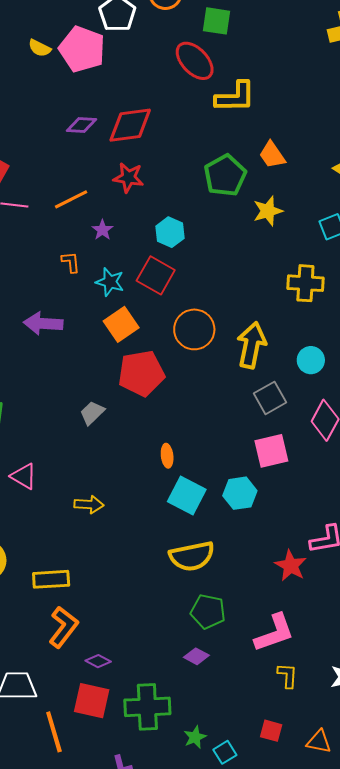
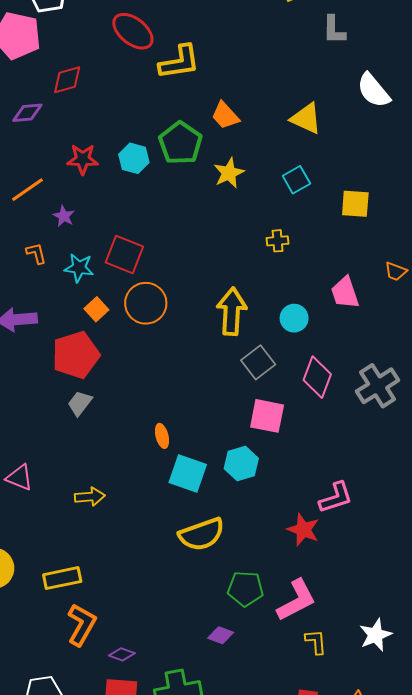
red diamond: (130, 125) -> (67, 80), moved, size x0.7
cyan hexagon: (170, 232) -> (134, 158), moved
yellow cross: (305, 283) -> (278, 241), size x0.6
orange square: (121, 324) -> (96, 309), size x0.7
orange circle: (194, 329) -> (146, 303), moved
red pentagon: (141, 373) -> (76, 355), moved
pink square: (271, 451) -> (267, 416), turned 33
green pentagon: (208, 612) -> (245, 589), moved

